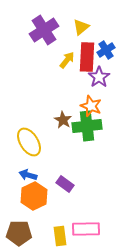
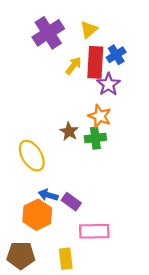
green cross: (87, 126) -> (95, 138), size x0.7
blue arrow: (28, 175) -> (48, 195), moved
pink rectangle: (86, 229) -> (94, 231), moved

